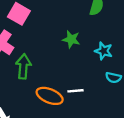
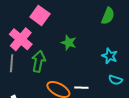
green star: (71, 39) -> (69, 43), moved

